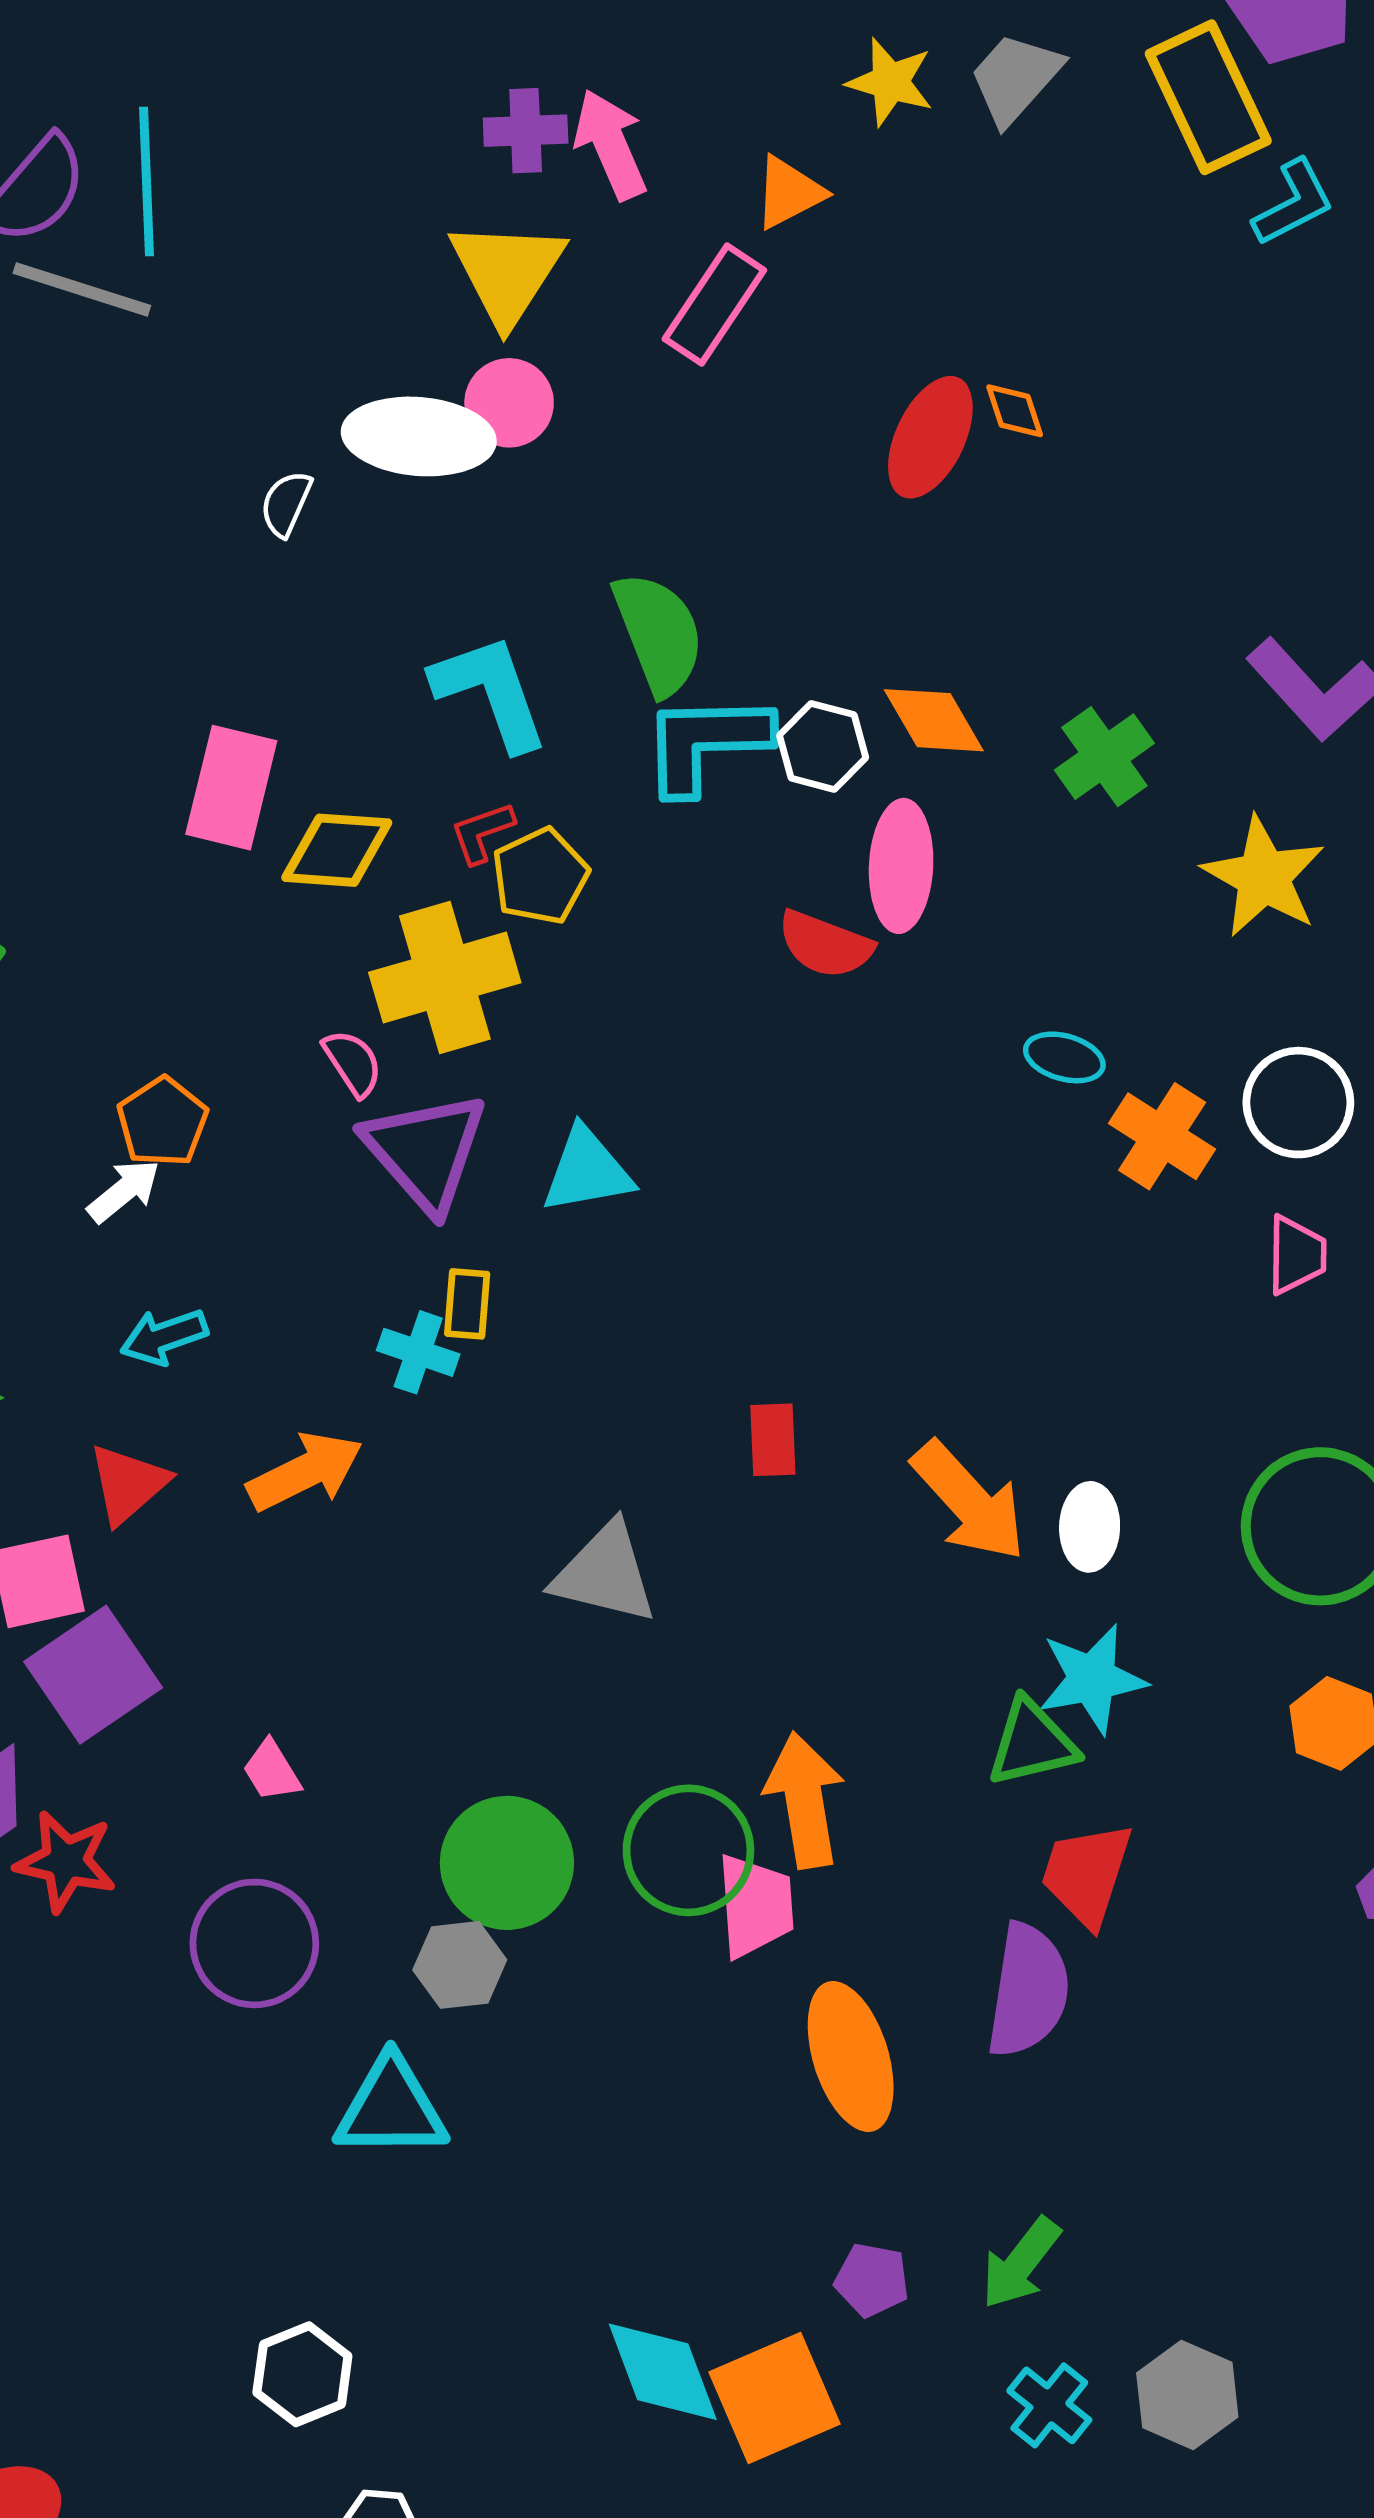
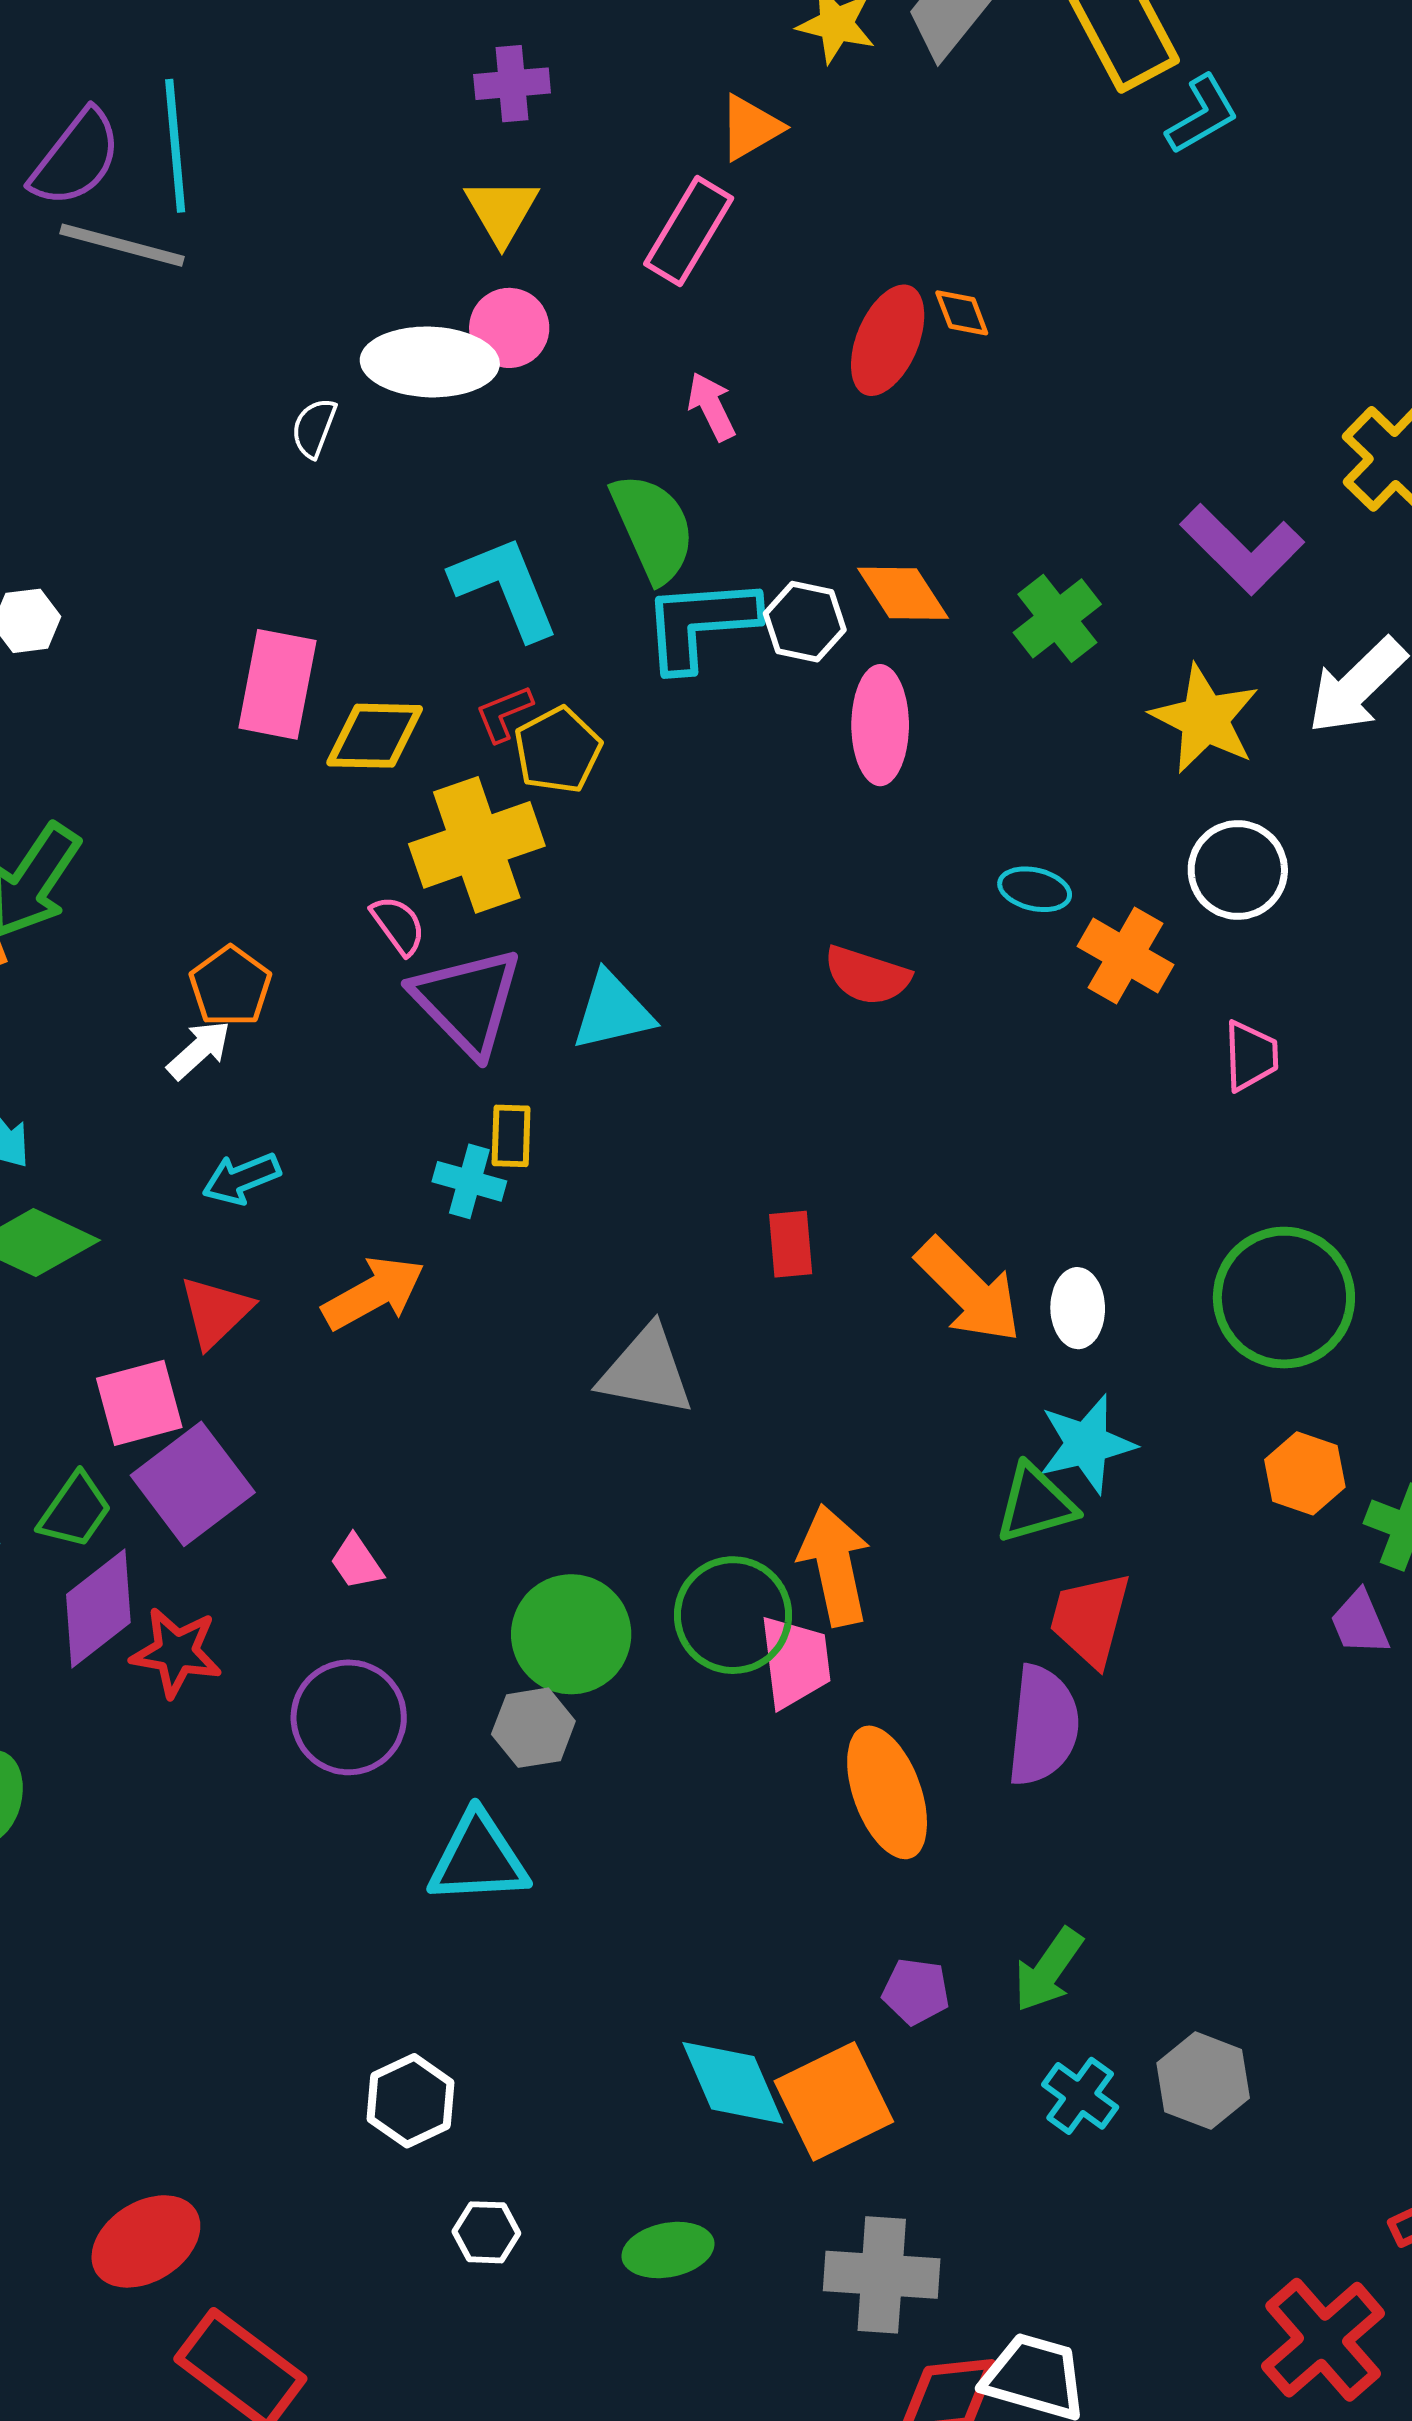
pink arrow: (611, 144) -> (711, 407), moved, size x0.7
yellow triangle: (507, 272) -> (502, 211), size x0.7
red semicircle: (825, 944) -> (867, 976), moved
white circle: (1298, 1103) -> (1238, 870), moved

